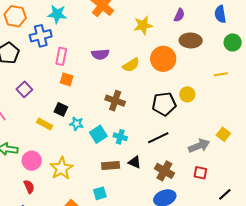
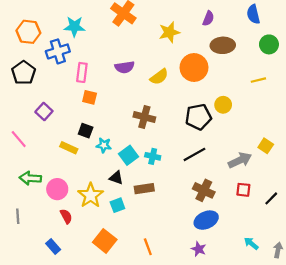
black triangle: (135, 162) -> (116, 178), moved
red semicircle: (29, 187) -> (66, 216), moved
cyan square: (100, 193) -> (117, 205), moved
black line: (225, 194) -> (271, 198), moved

